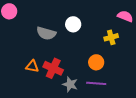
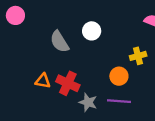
gray semicircle: (46, 33) -> (59, 42), turned 42
yellow cross: (111, 37) -> (138, 56), moved

